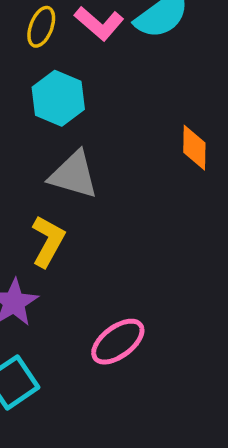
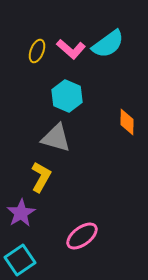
cyan hexagon: (58, 98) -> (67, 96), moved

